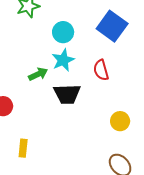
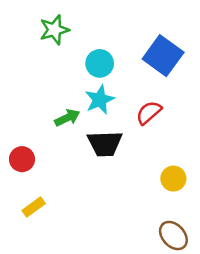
red semicircle: (101, 70) -> (149, 113), turned 65
yellow rectangle: (23, 148) -> (34, 207), moved, turned 48

